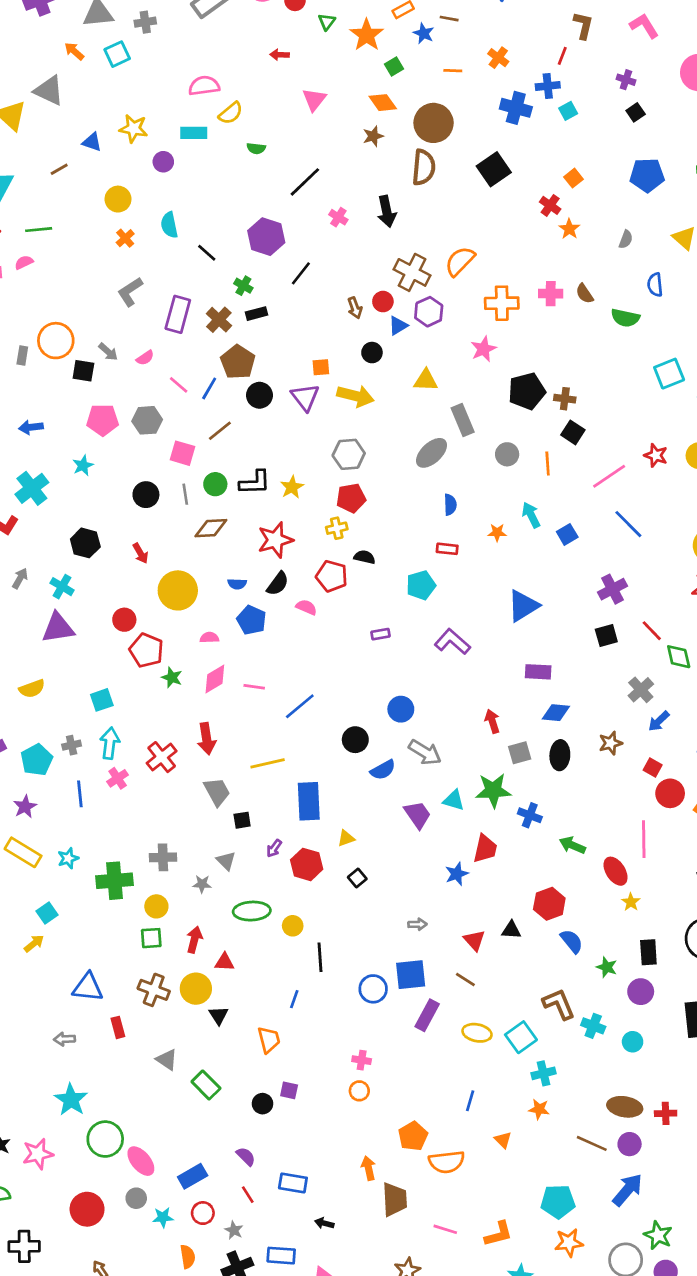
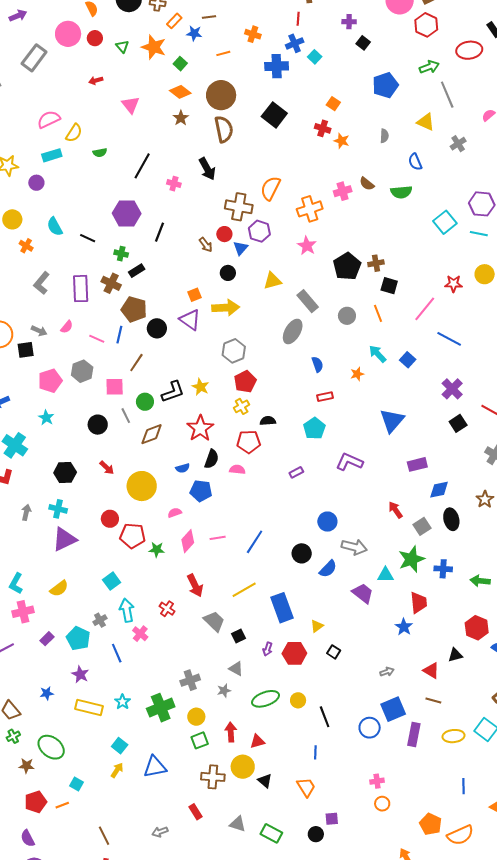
red cross: (162, 757) -> (167, 609), size x0.7
blue triangle: (88, 987) -> (155, 767), moved

